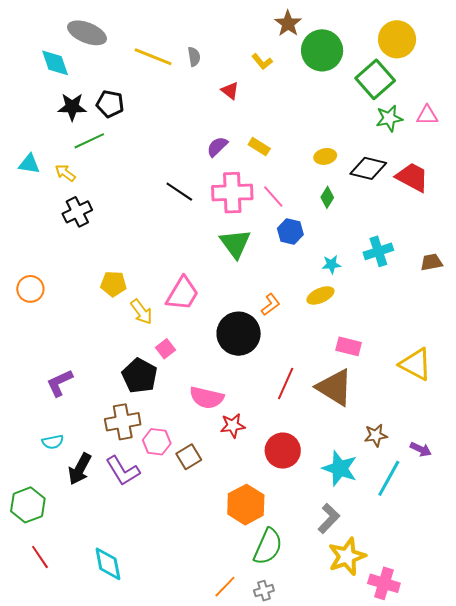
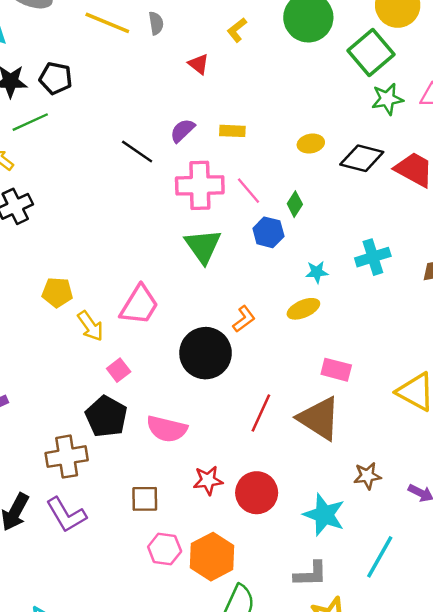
yellow L-shape: (262, 62) -> (237, 30), turned 90
yellow rectangle: (259, 147) -> (232, 131), turned -30
black line: (179, 192) -> (137, 152), moved
green diamond: (327, 197) -> (295, 204), moved
black pentagon: (140, 376) -> (106, 416), moved
red star: (233, 426) -> (208, 480), moved
pink hexagon: (157, 442) -> (165, 549), moved
brown square: (189, 457) -> (145, 499), turned 30
cyan line: (389, 478) -> (380, 557), moved
gray L-shape: (329, 518) -> (311, 574), turned 44

